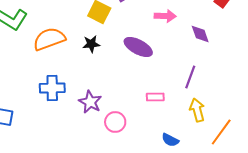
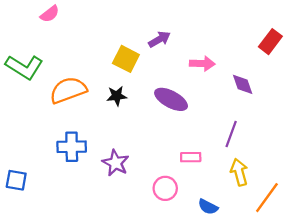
pink circle: (115, 122) -> (165, 188), moved

